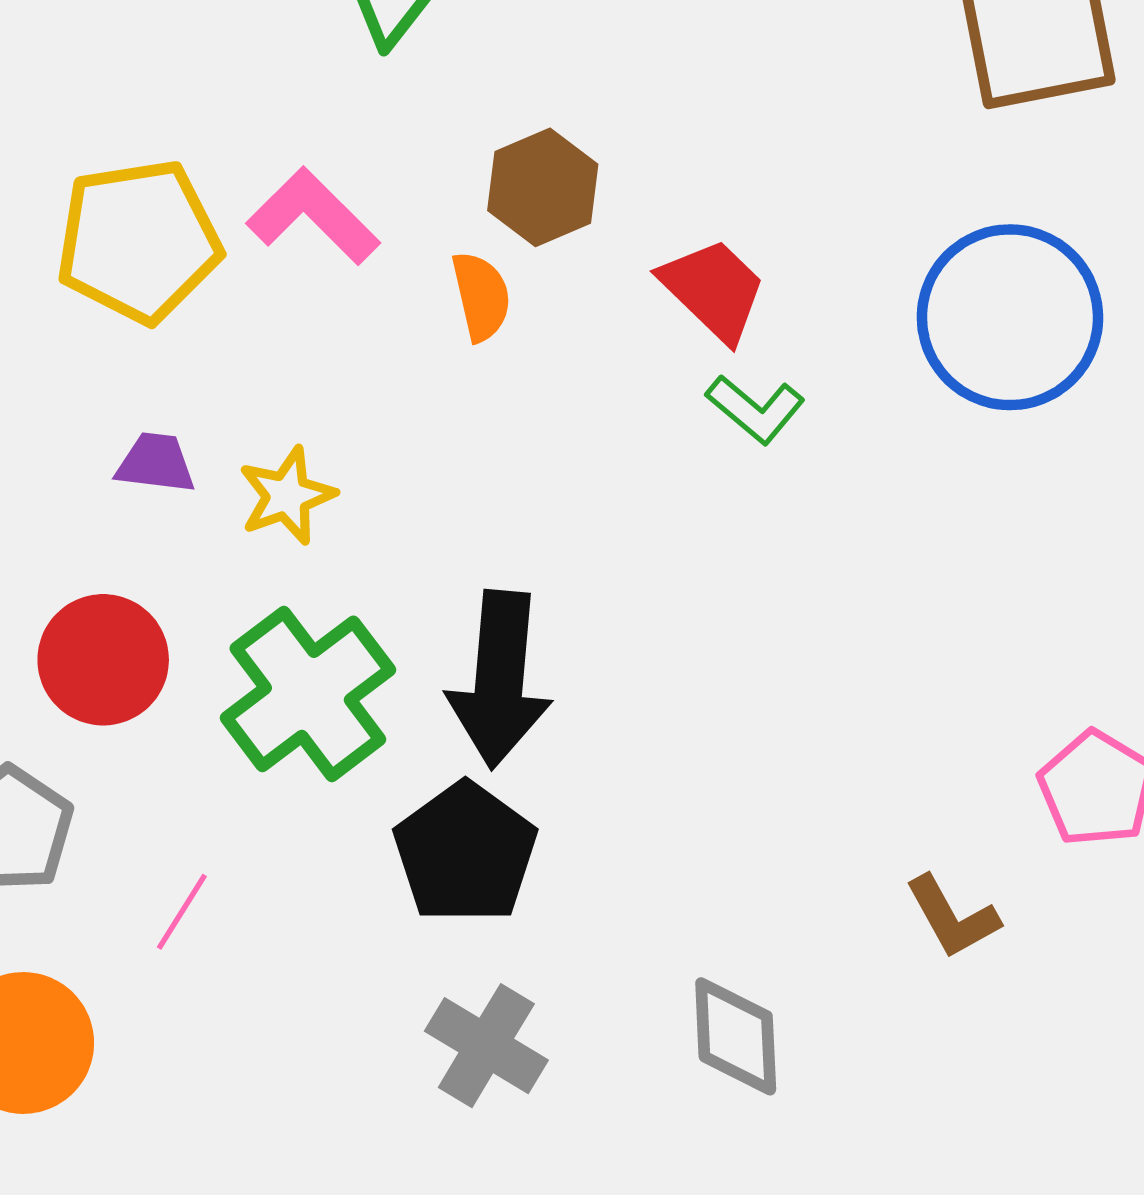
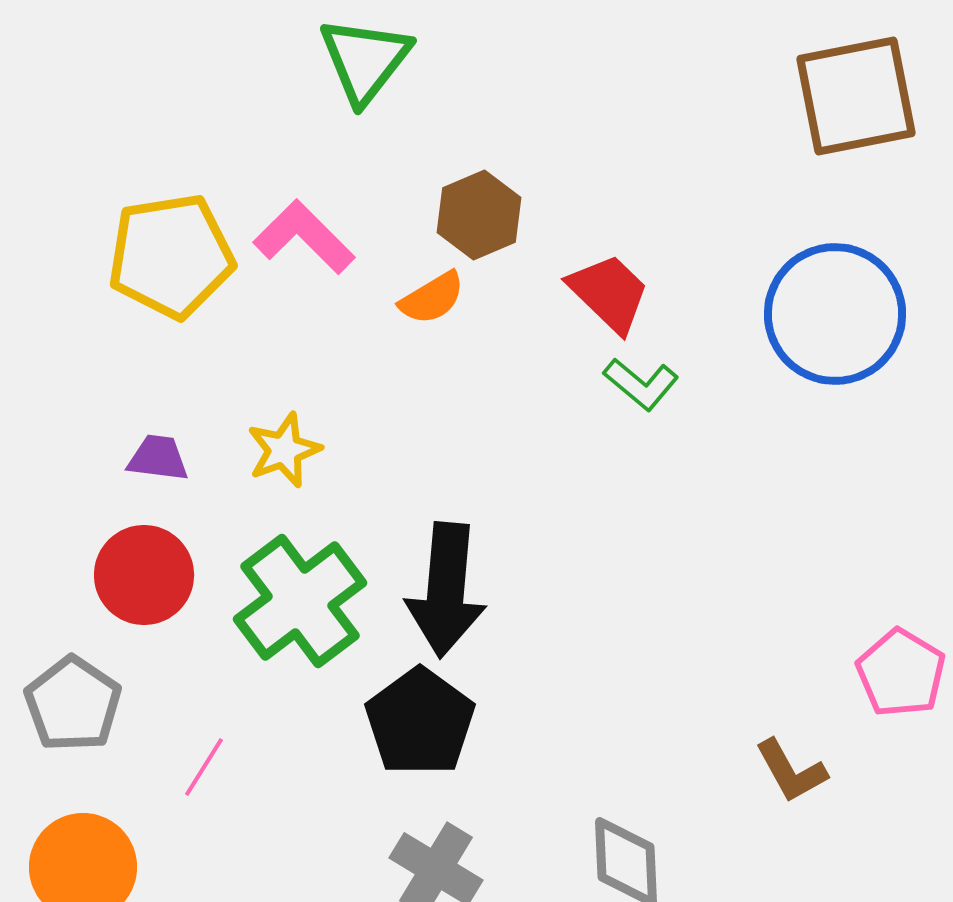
orange semicircle: (481, 296) -> (432, 298), turned 72
purple trapezoid: (156, 463) -> (158, 458), moved

